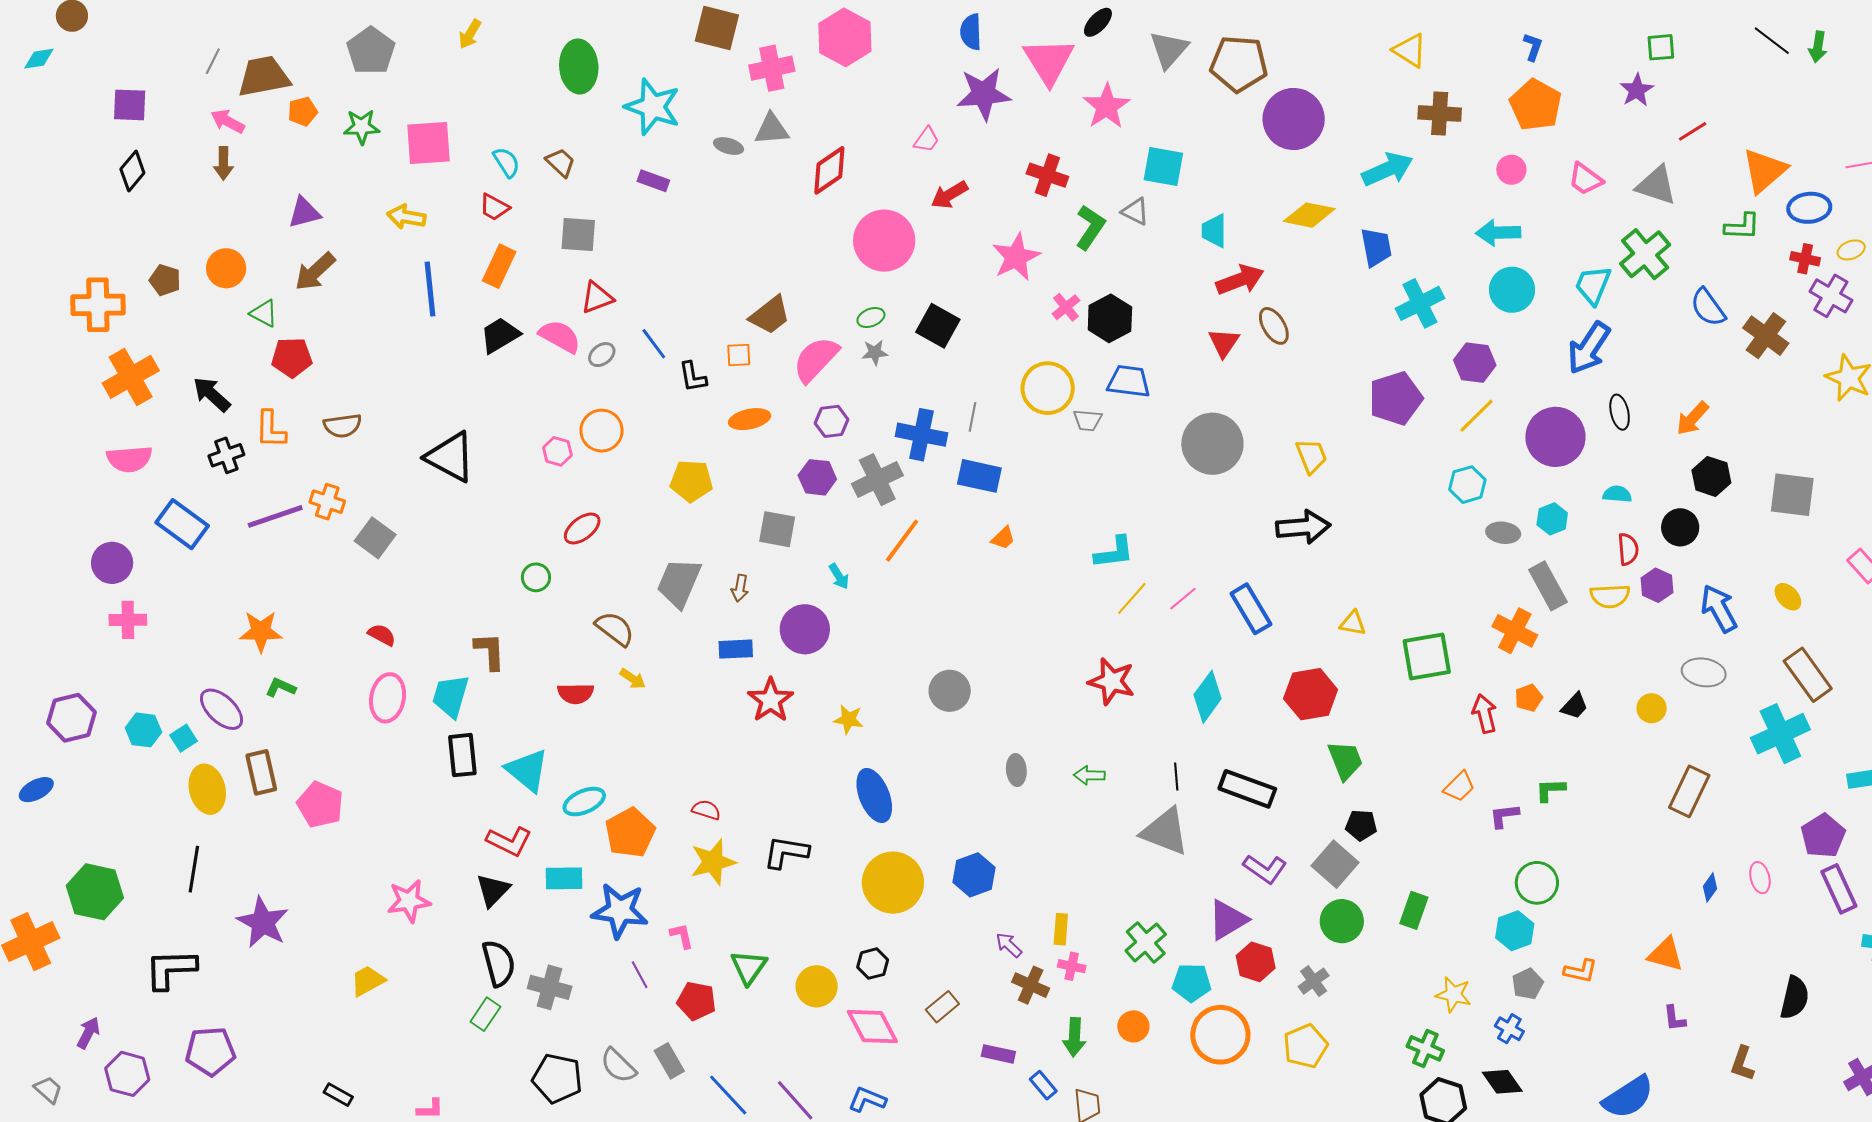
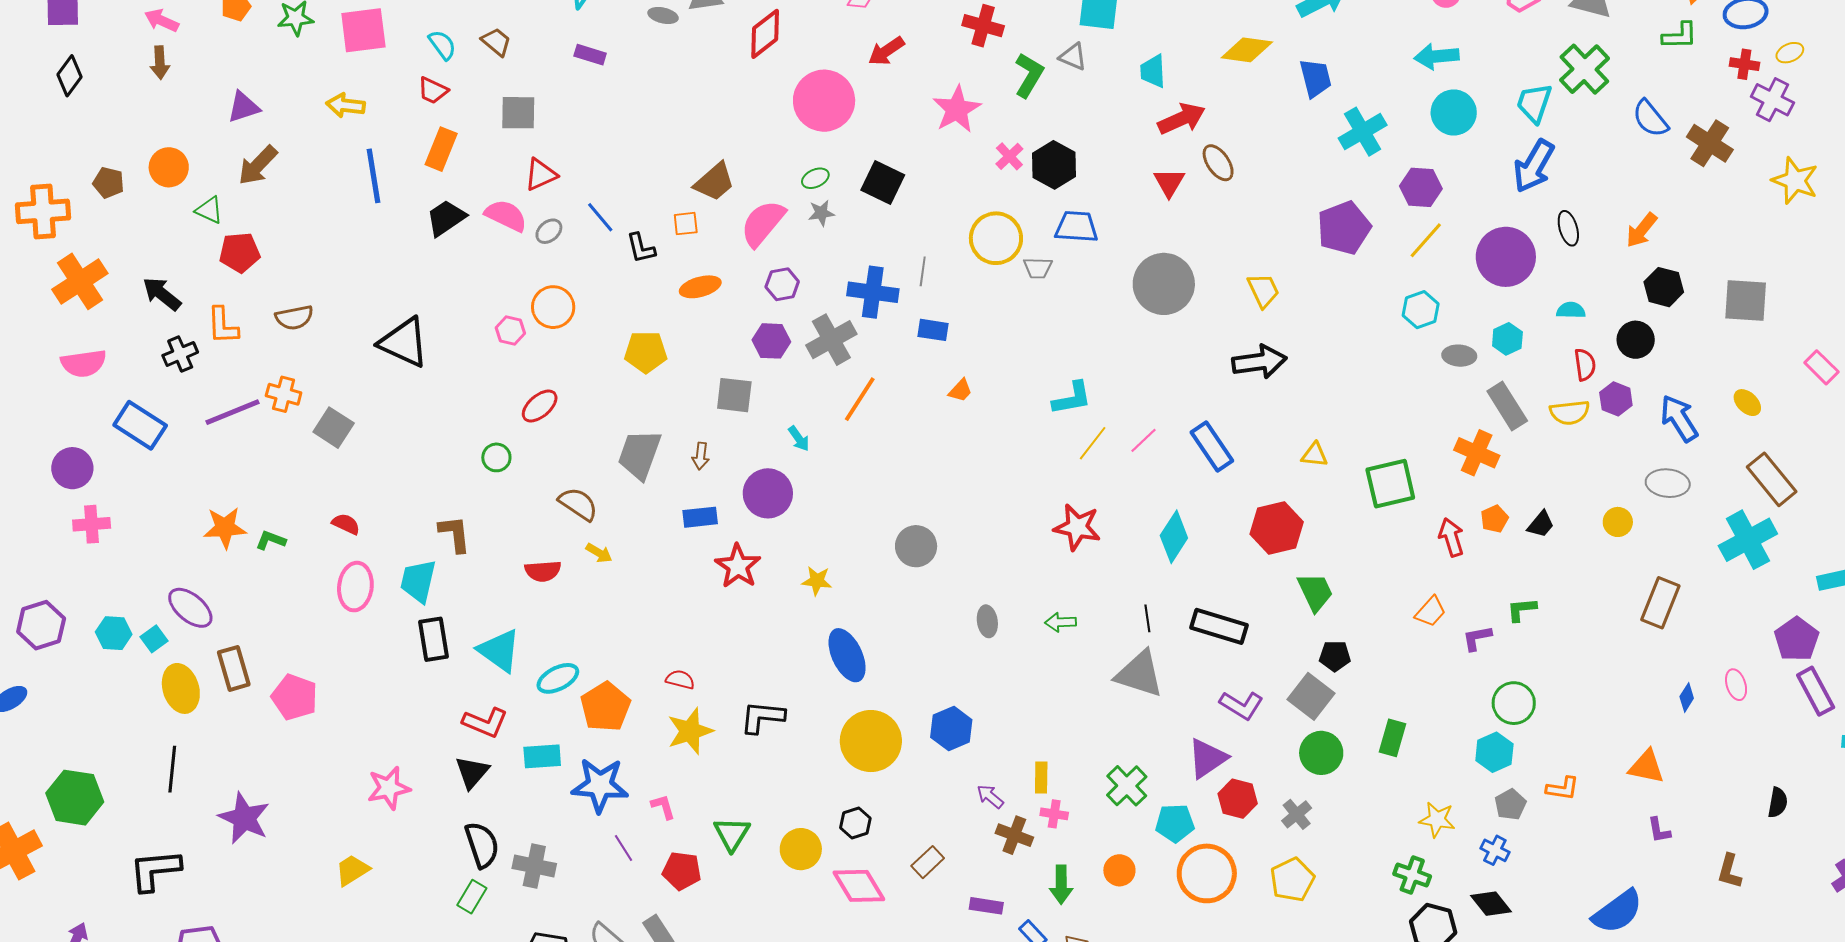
blue rectangle: (979, 476) -> (933, 330), size x0.7
green L-shape: (281, 687) -> (271, 540), moved
black semicircle: (1795, 998) -> (1778, 802), size x0.7

